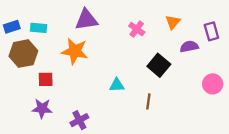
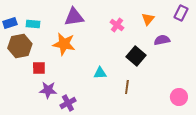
purple rectangle: (211, 31) -> (181, 13), moved, turned 42
pink circle: (213, 84) -> (179, 97), moved
purple star: (42, 108) -> (48, 90), moved

